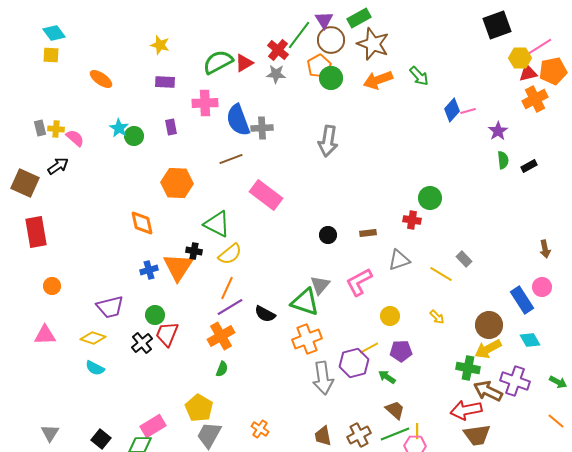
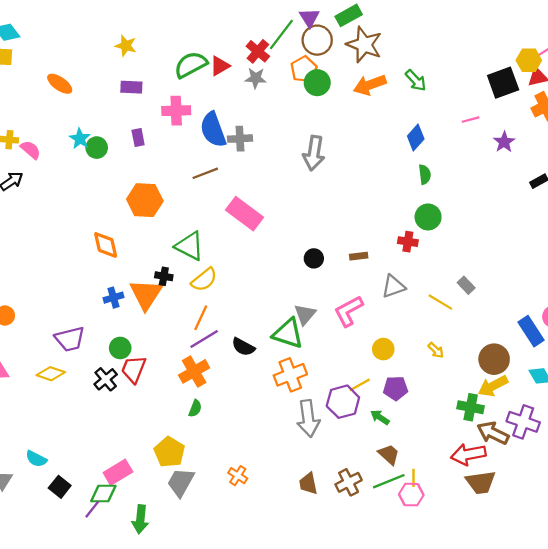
black square: (497, 25) -> (503, 83), moved
blue diamond: (452, 110) -> (416, 137), moved
green semicircle: (503, 160) -> (425, 174), moved
cyan semicircle: (95, 368) -> (36, 459), moved

